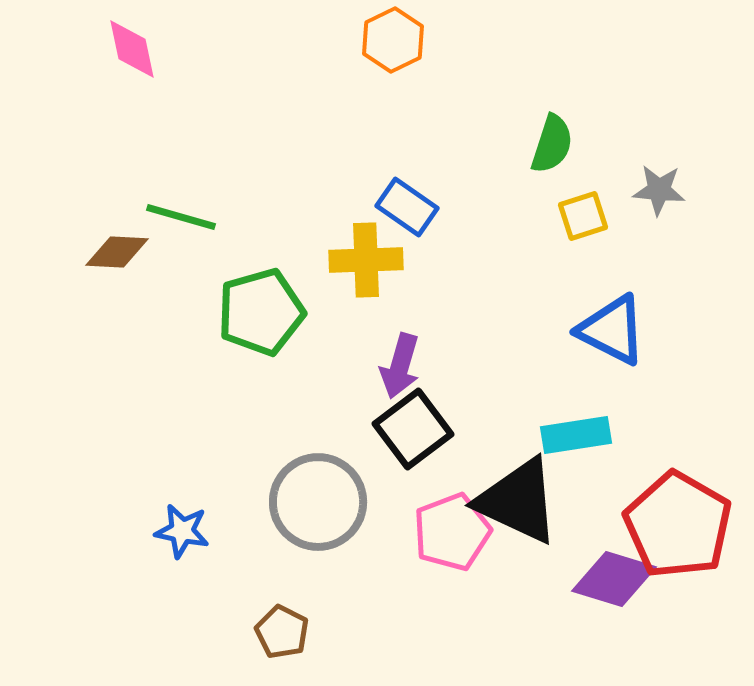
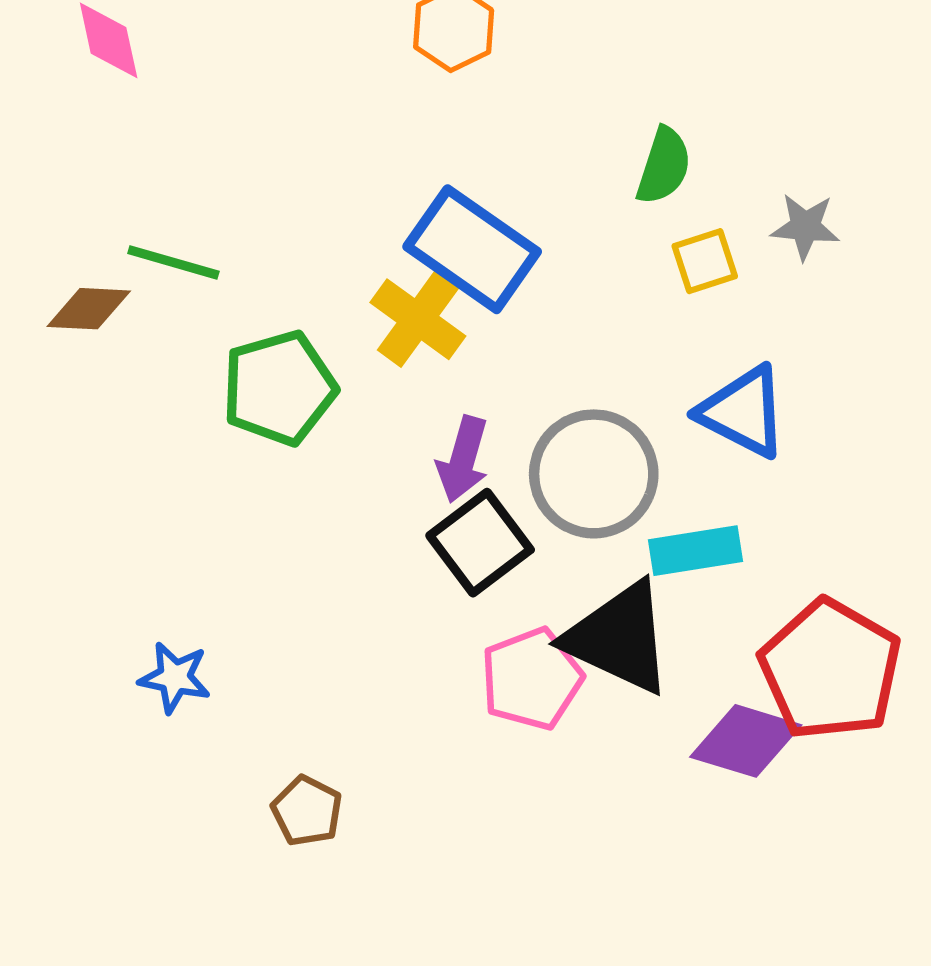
blue rectangle: (407, 207) -> (472, 249), size x1.6
yellow cross: (366, 260) -> (418, 319), turned 38
gray circle: (318, 502) -> (594, 474), moved

